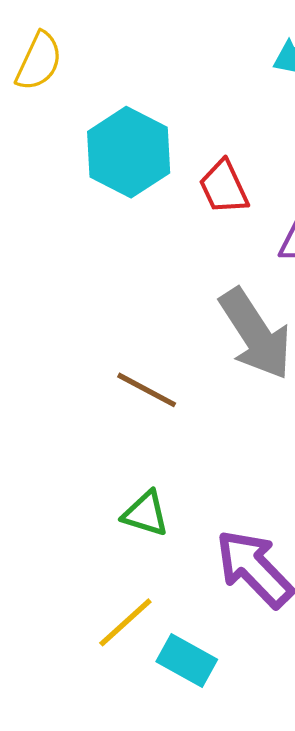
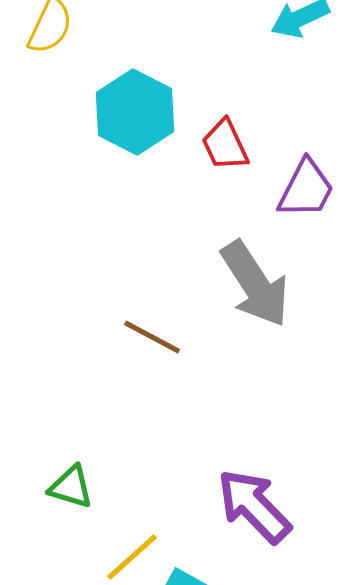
green triangle: (146, 514) -> (71, 487), moved

